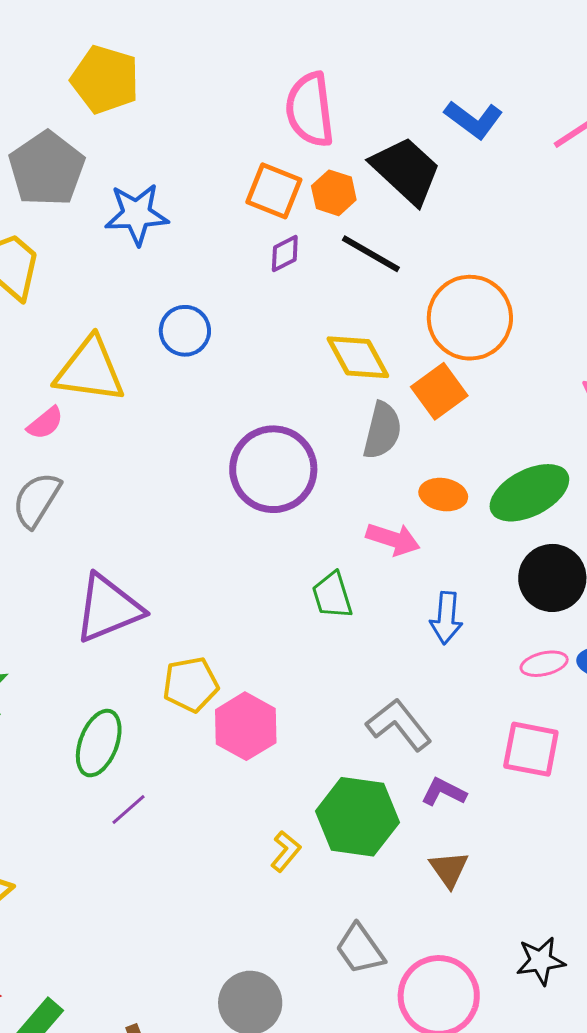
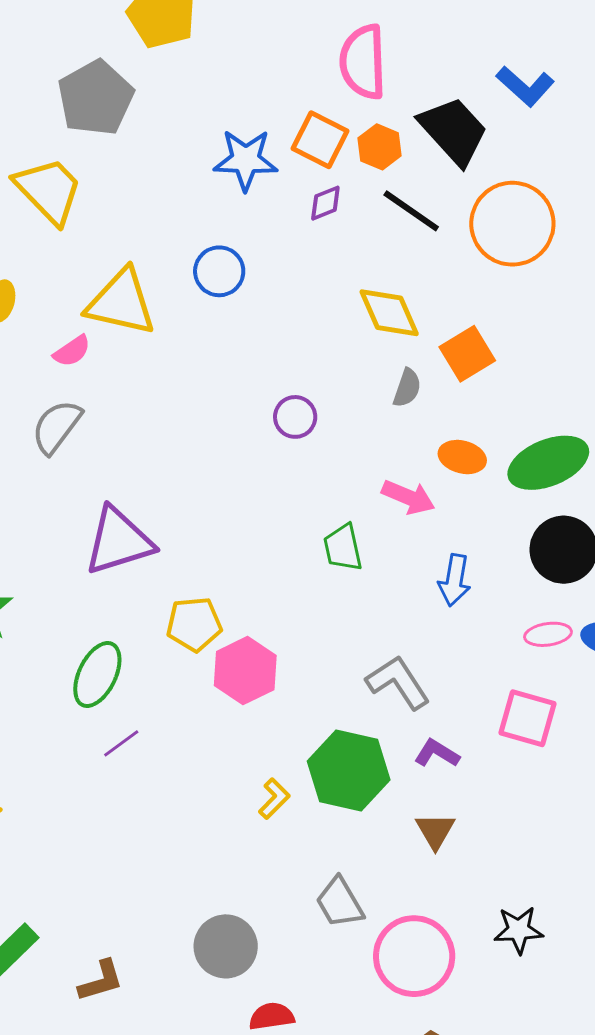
blue star: (137, 214) -> (246, 160), moved
orange circle: (470, 318) -> (512, 224), moved
gray semicircle: (382, 431) -> (407, 388), size x0.7
purple circle: (273, 469) -> (295, 417), size x0.5

